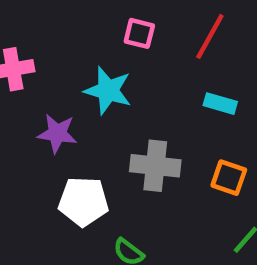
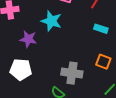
gray cross: (155, 166) -> (72, 73), moved
white pentagon: (83, 201) -> (21, 69), moved

